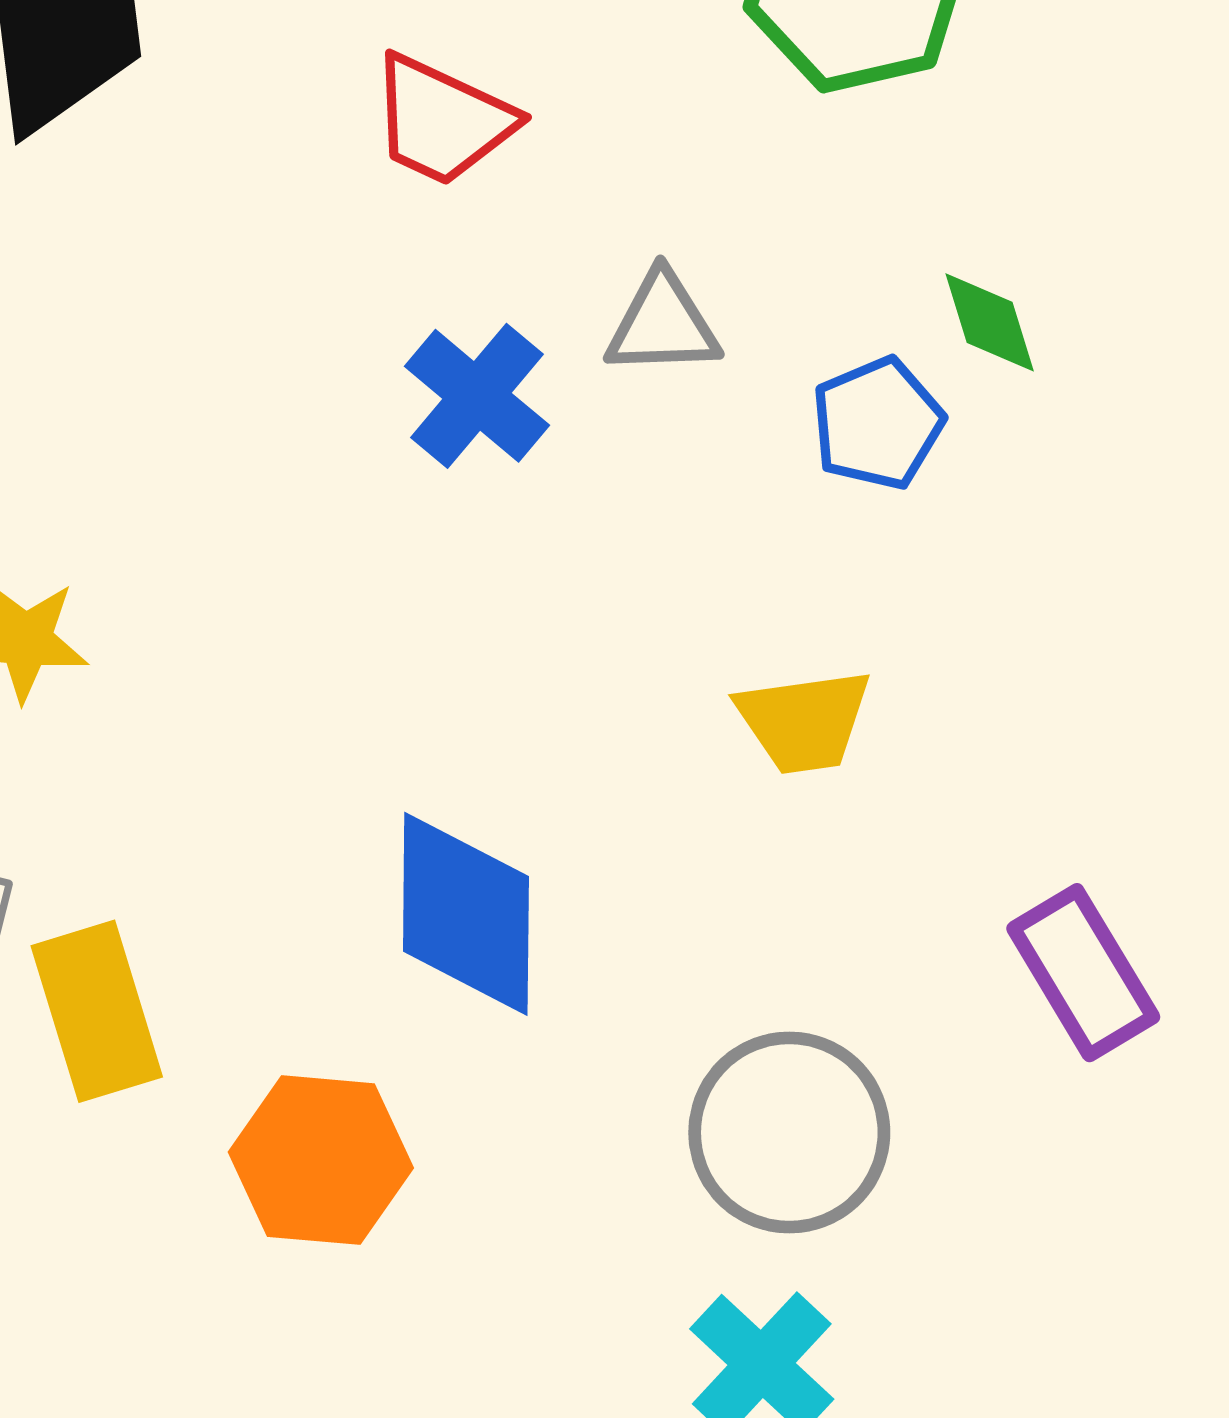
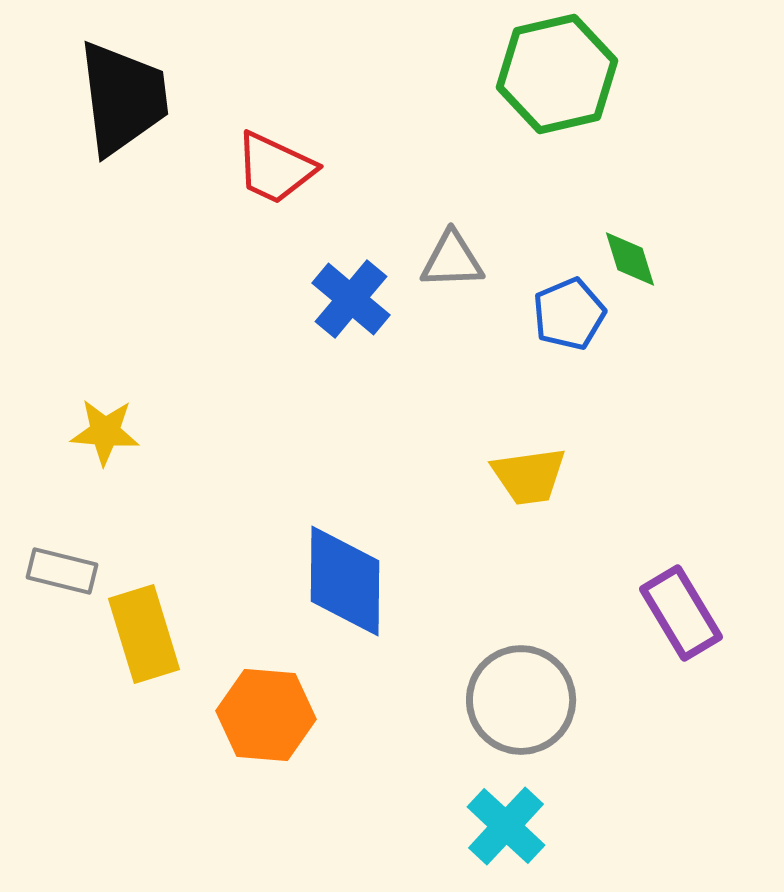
red trapezoid: (442, 120) -> (275, 168), moved

